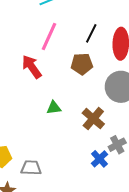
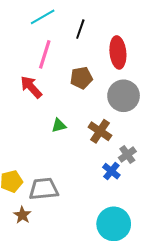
black line: (91, 33) -> (80, 29), moved
gray trapezoid: (31, 168) -> (44, 189), size x1.4

